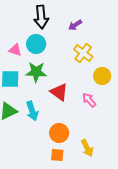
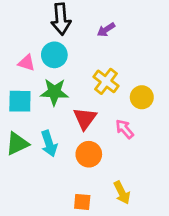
yellow cross: (83, 53) -> (106, 81), moved
red triangle: (59, 92) -> (85, 118), turned 30
orange circle: (59, 133) -> (89, 154), moved

